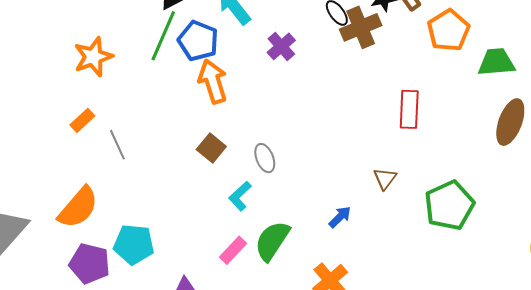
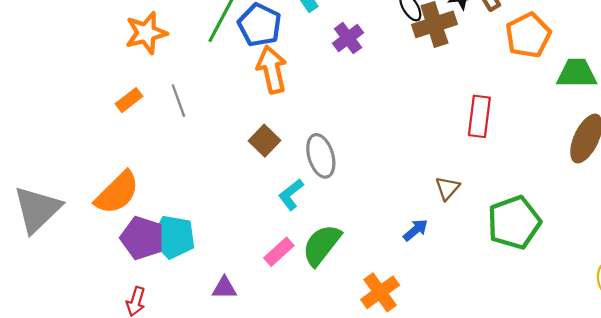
gray line: (117, 145) -> (178, 101), moved
gray ellipse: (265, 158) -> (321, 156), size x1.4
blue arrow: (340, 217) -> (416, 230), moved
purple pentagon: (90, 264) -> (142, 238), moved

